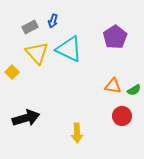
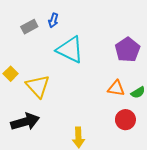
purple pentagon: (115, 37) -> (128, 50), moved
yellow triangle: (37, 53) -> (38, 86), moved

